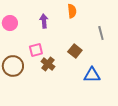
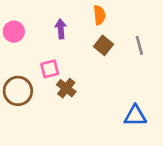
brown square: (75, 51) -> (103, 45), moved
blue triangle: (92, 75) -> (135, 116), moved

